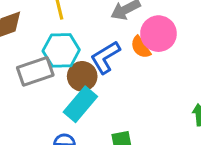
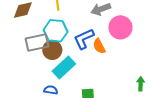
orange semicircle: (141, 47) -> (99, 46), moved
brown circle: (82, 76) -> (52, 50), moved

